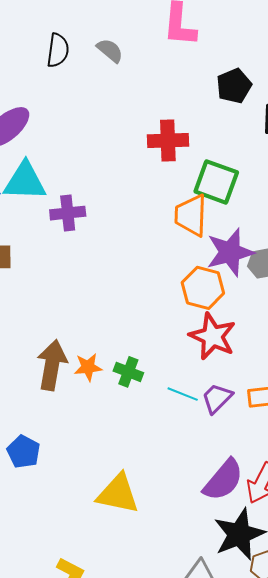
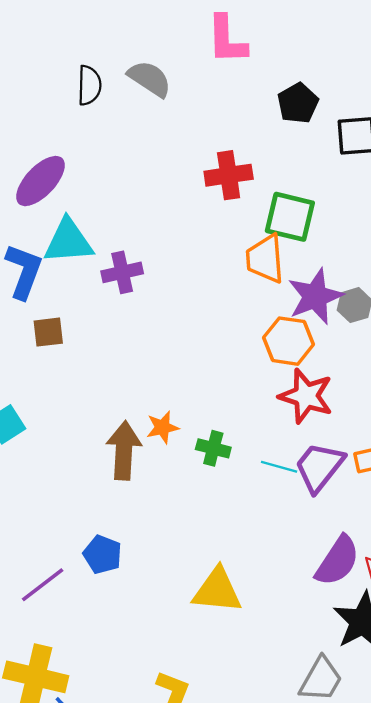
gray semicircle: (110, 50) -> (150, 79), size x1.4
orange star: (88, 367) -> (163, 427), moved
purple trapezoid: (217, 398) -> (319, 467), size x1.4

